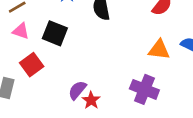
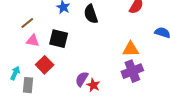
orange triangle: (159, 50) -> (131, 49), moved
purple cross: (144, 89) -> (132, 71), turned -35

